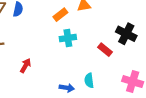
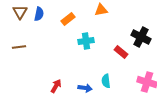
orange rectangle: (60, 15) -> (68, 19), moved
red arrow: (25, 66) -> (56, 86), moved

